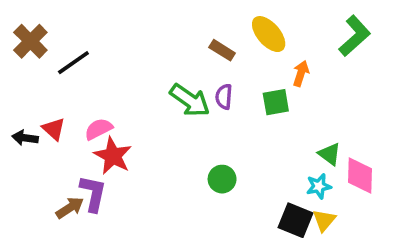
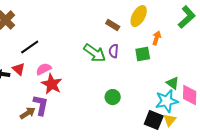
yellow ellipse: (269, 34) -> (139, 16), turned 70
black line: (73, 63) -> (30, 47), moved
cyan star: (319, 186) -> (167, 101), size x1.6

